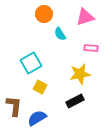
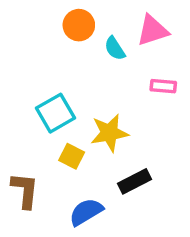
cyan semicircle: (60, 34) -> (115, 48), moved
yellow star: (80, 74) -> (109, 133), moved
blue semicircle: (37, 118) -> (86, 212), moved

